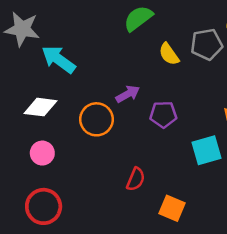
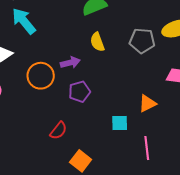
yellow semicircle: (169, 54) -> (97, 42), moved
purple pentagon: (163, 114) -> (79, 92), moved, turned -30
cyan square: (206, 150) -> (120, 123), size x0.7

